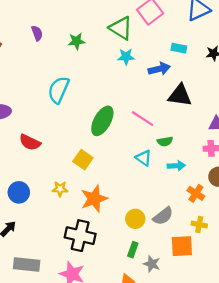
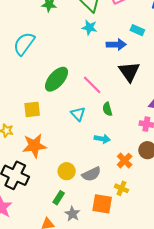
black triangle: (180, 95) -> (129, 72), turned 35
green semicircle: (165, 141) -> (107, 109), turned 72
cyan triangle: (144, 158) -> (78, 114), moved
yellow square: (83, 160) -> (32, 109), turned 36
cyan arrow: (176, 166) -> (102, 139), moved

